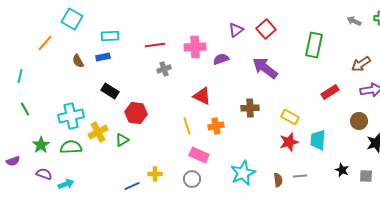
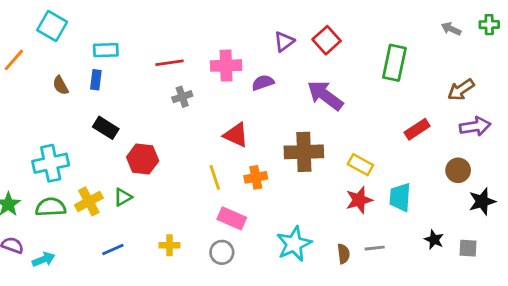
blue rectangle: (103, 57) -> (96, 80), turned -72
brown cross: (250, 108) -> (304, 152), size x1.5
yellow cross: (98, 132) -> (89, 201), moved
blue line: (132, 186) -> (113, 250), moved

